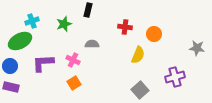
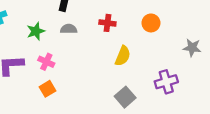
green star: (64, 24) -> (36, 31), moved
orange circle: (154, 34) -> (151, 23), moved
gray semicircle: (92, 44) -> (69, 29), moved

